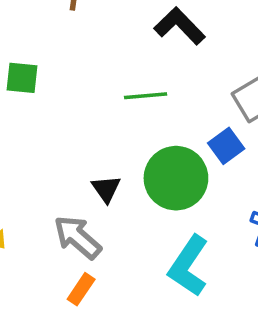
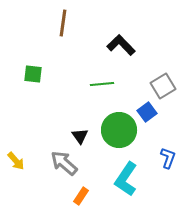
orange rectangle: (81, 289) -> (81, 196), moved

